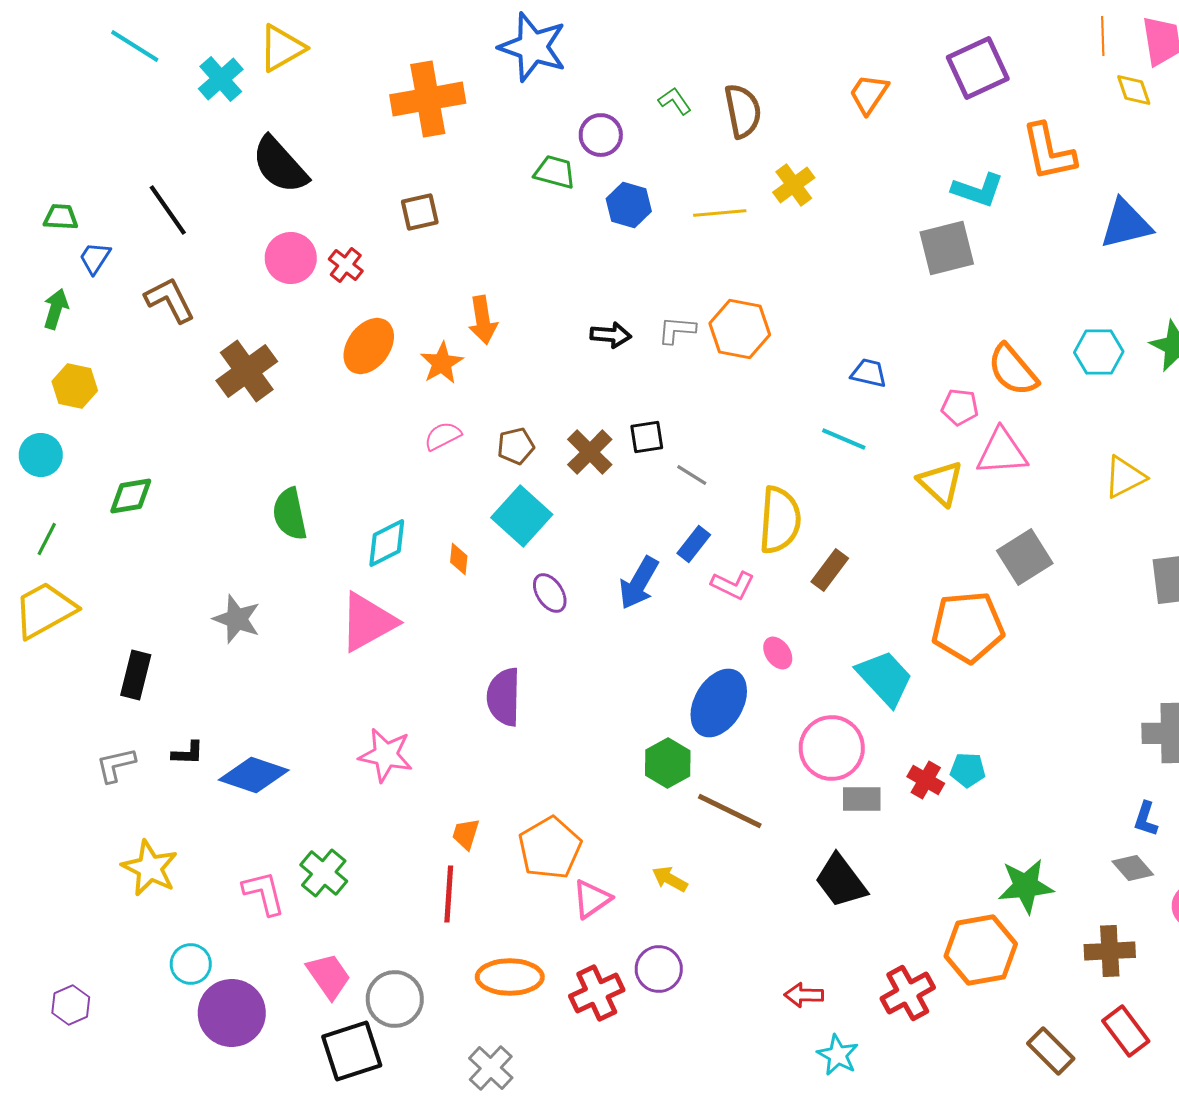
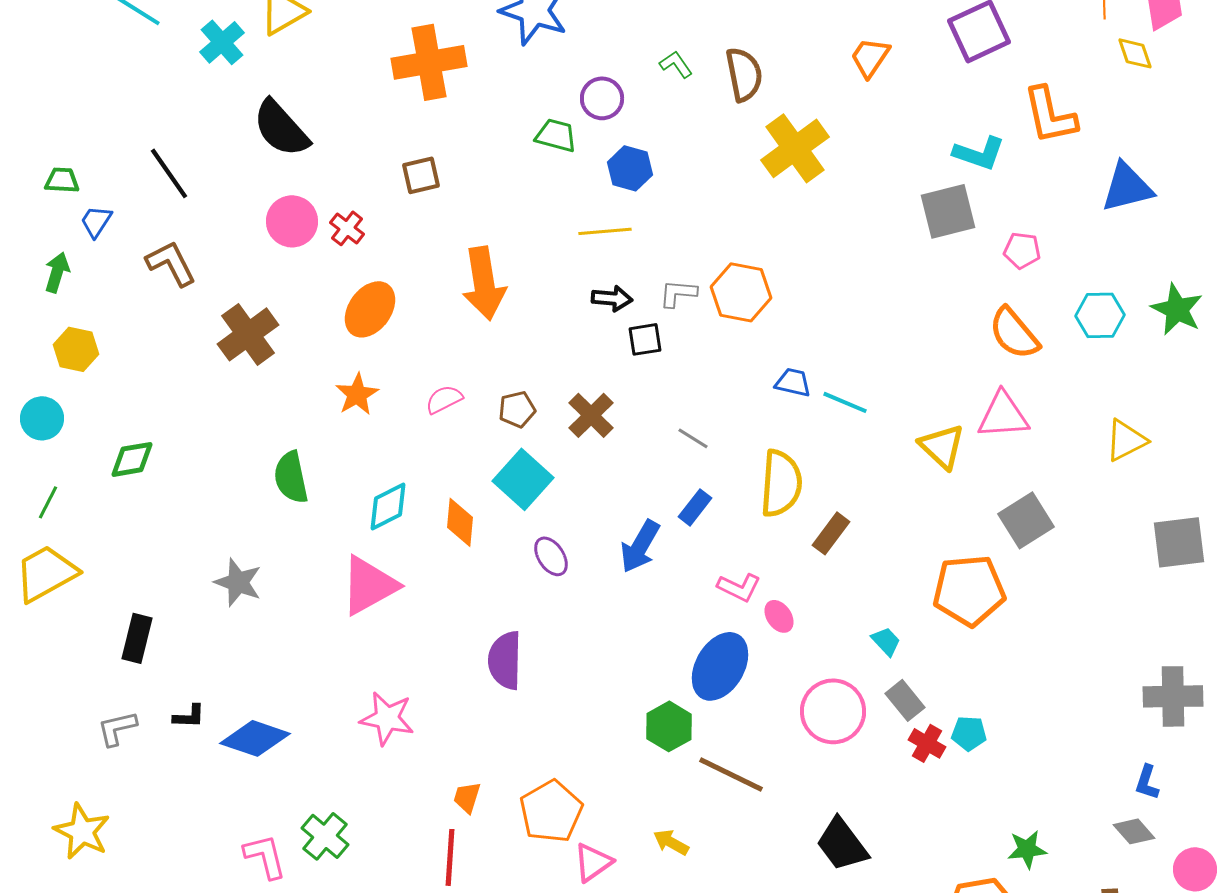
yellow cross: (794, 185) -> (795, 148), size x1.6
yellow line: (720, 213) -> (605, 231), moved
orange arrow: (483, 320) -> (484, 283), size x1.5
orange star: (442, 363) -> (357, 394), moved
blue trapezoid: (869, 373) -> (793, 382), moved
pink pentagon: (960, 407) -> (1022, 250), moved
black square: (647, 437) -> (645, 339), moved
orange diamond: (459, 559) -> (460, 522), size x1.5
pink L-shape: (733, 585) -> (739, 587), moved
cyan trapezoid: (885, 678) -> (886, 641), size x0.5
gray rectangle: (862, 799) -> (905, 700), moved, turned 51
yellow star: (150, 868) -> (82, 831), moved
green star: (1026, 886) -> (1027, 849), size x0.7

